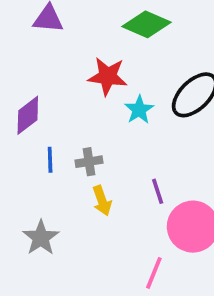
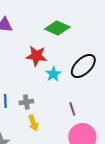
purple line: (158, 191) -> (72, 109), moved

